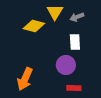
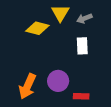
purple circle: (66, 65) -> (58, 81), moved

